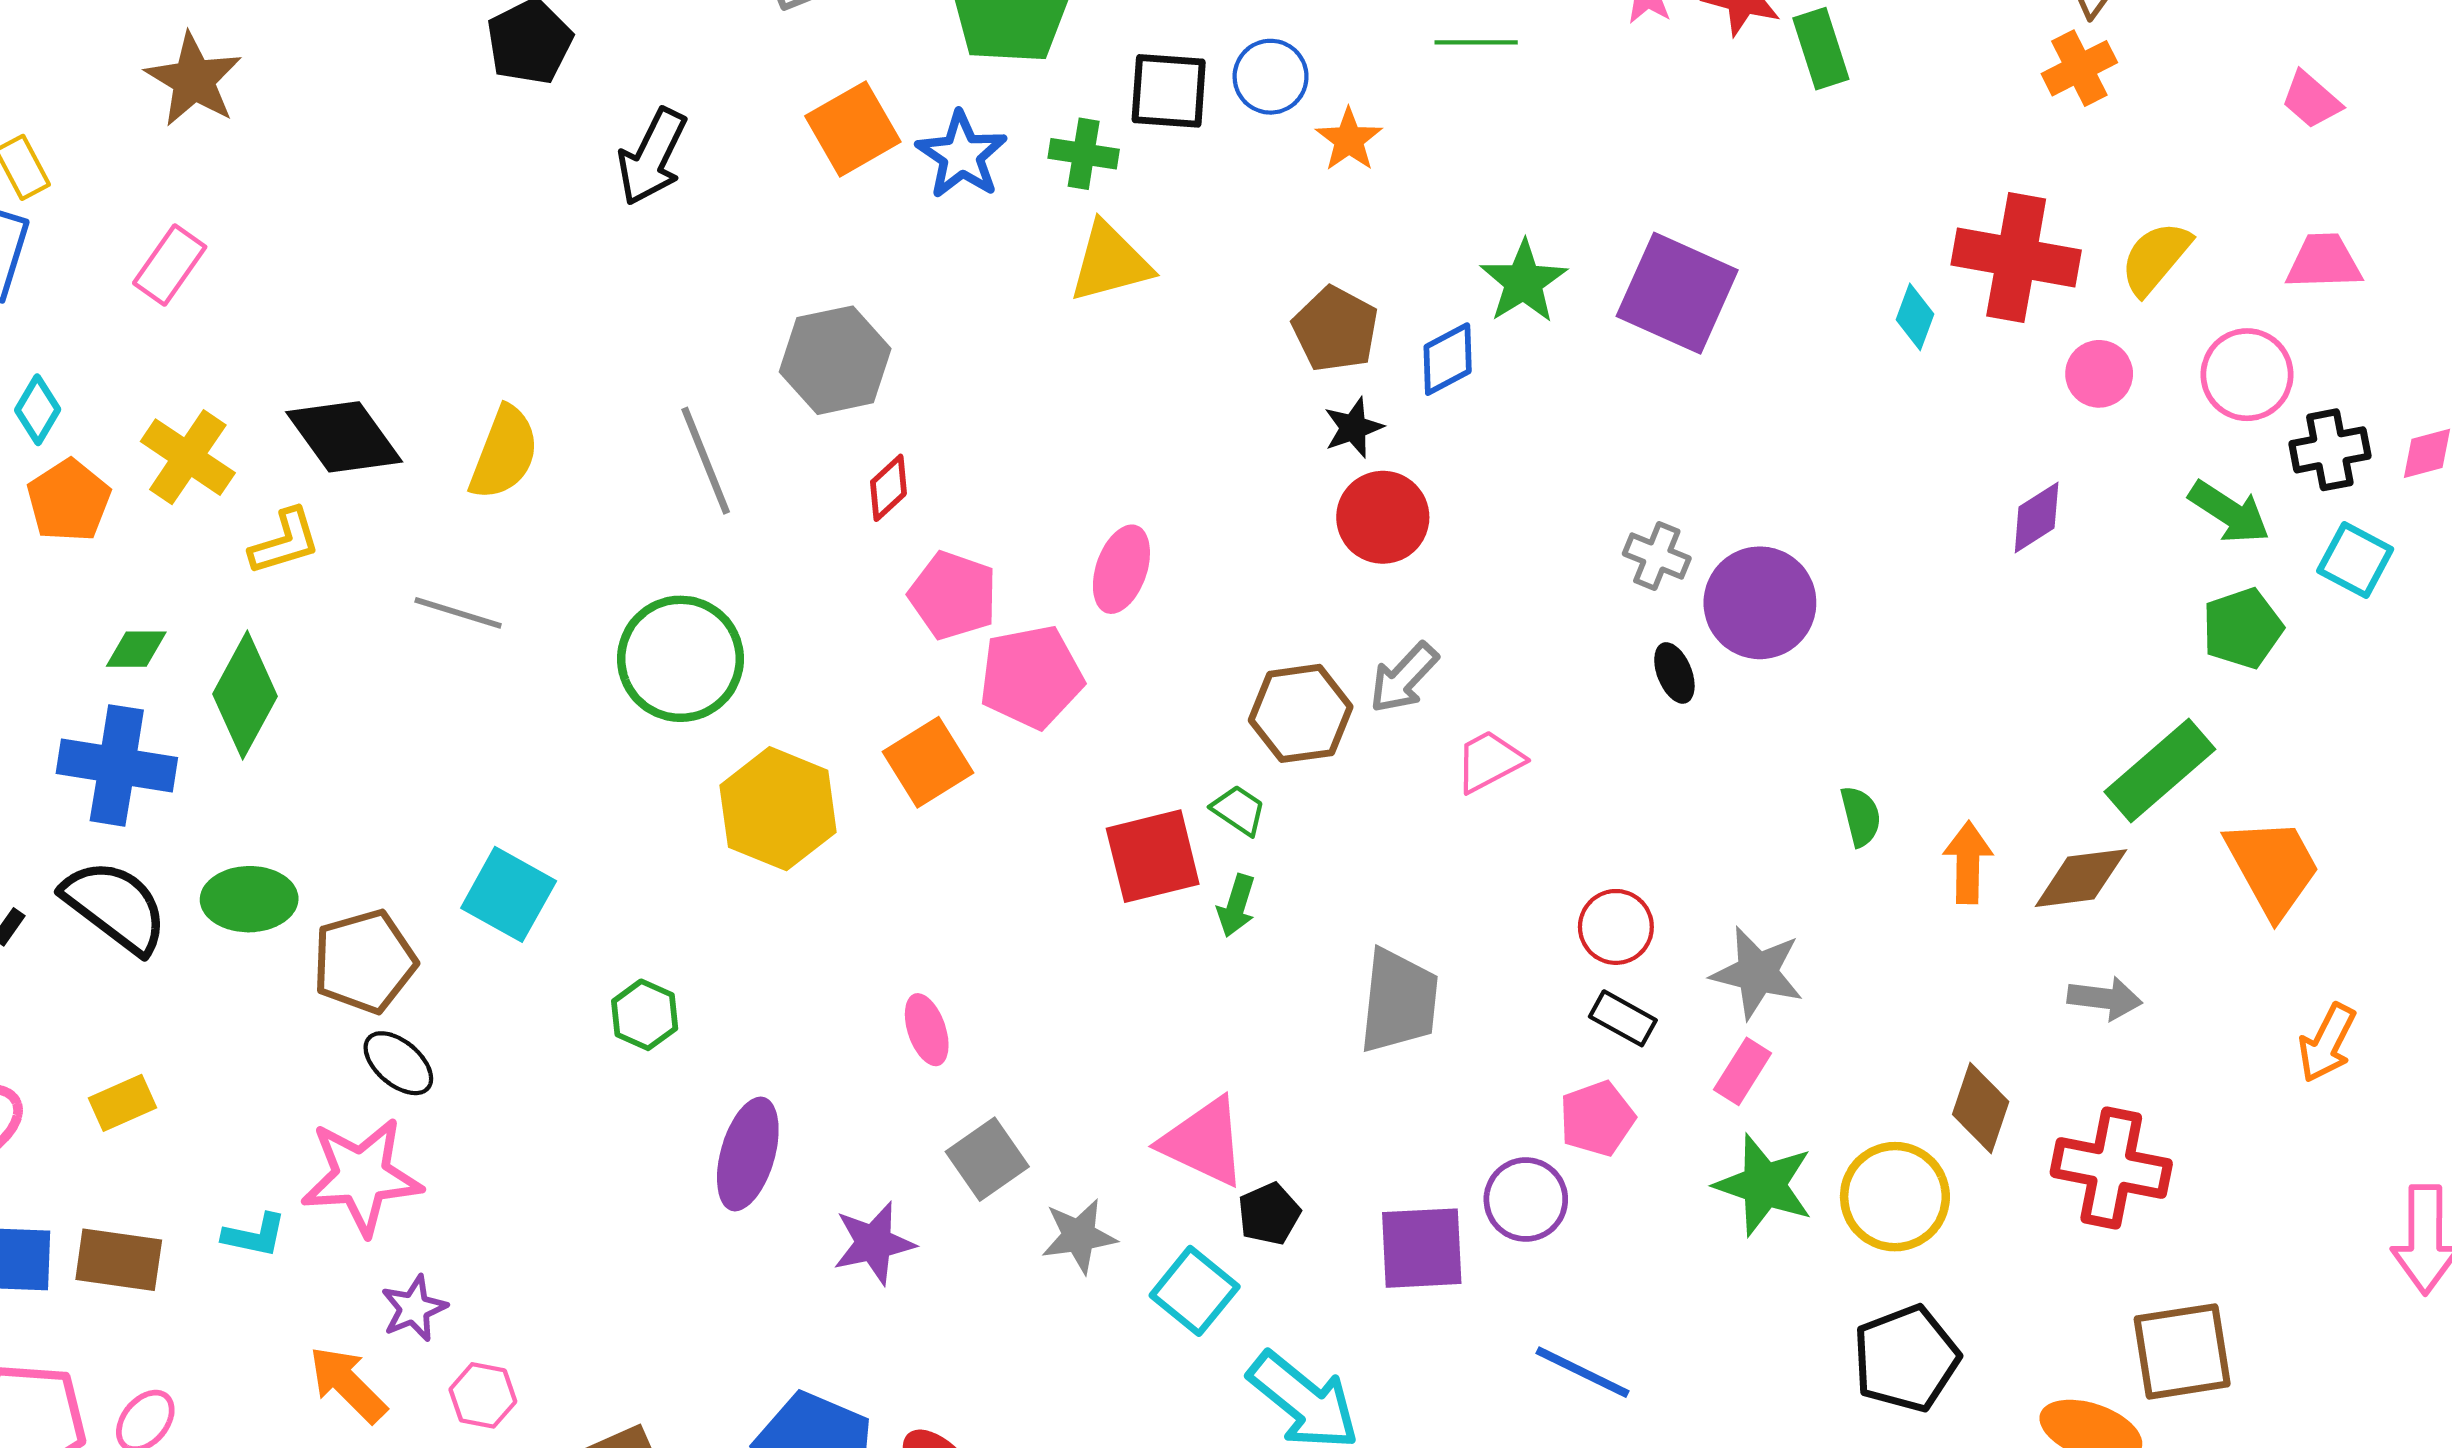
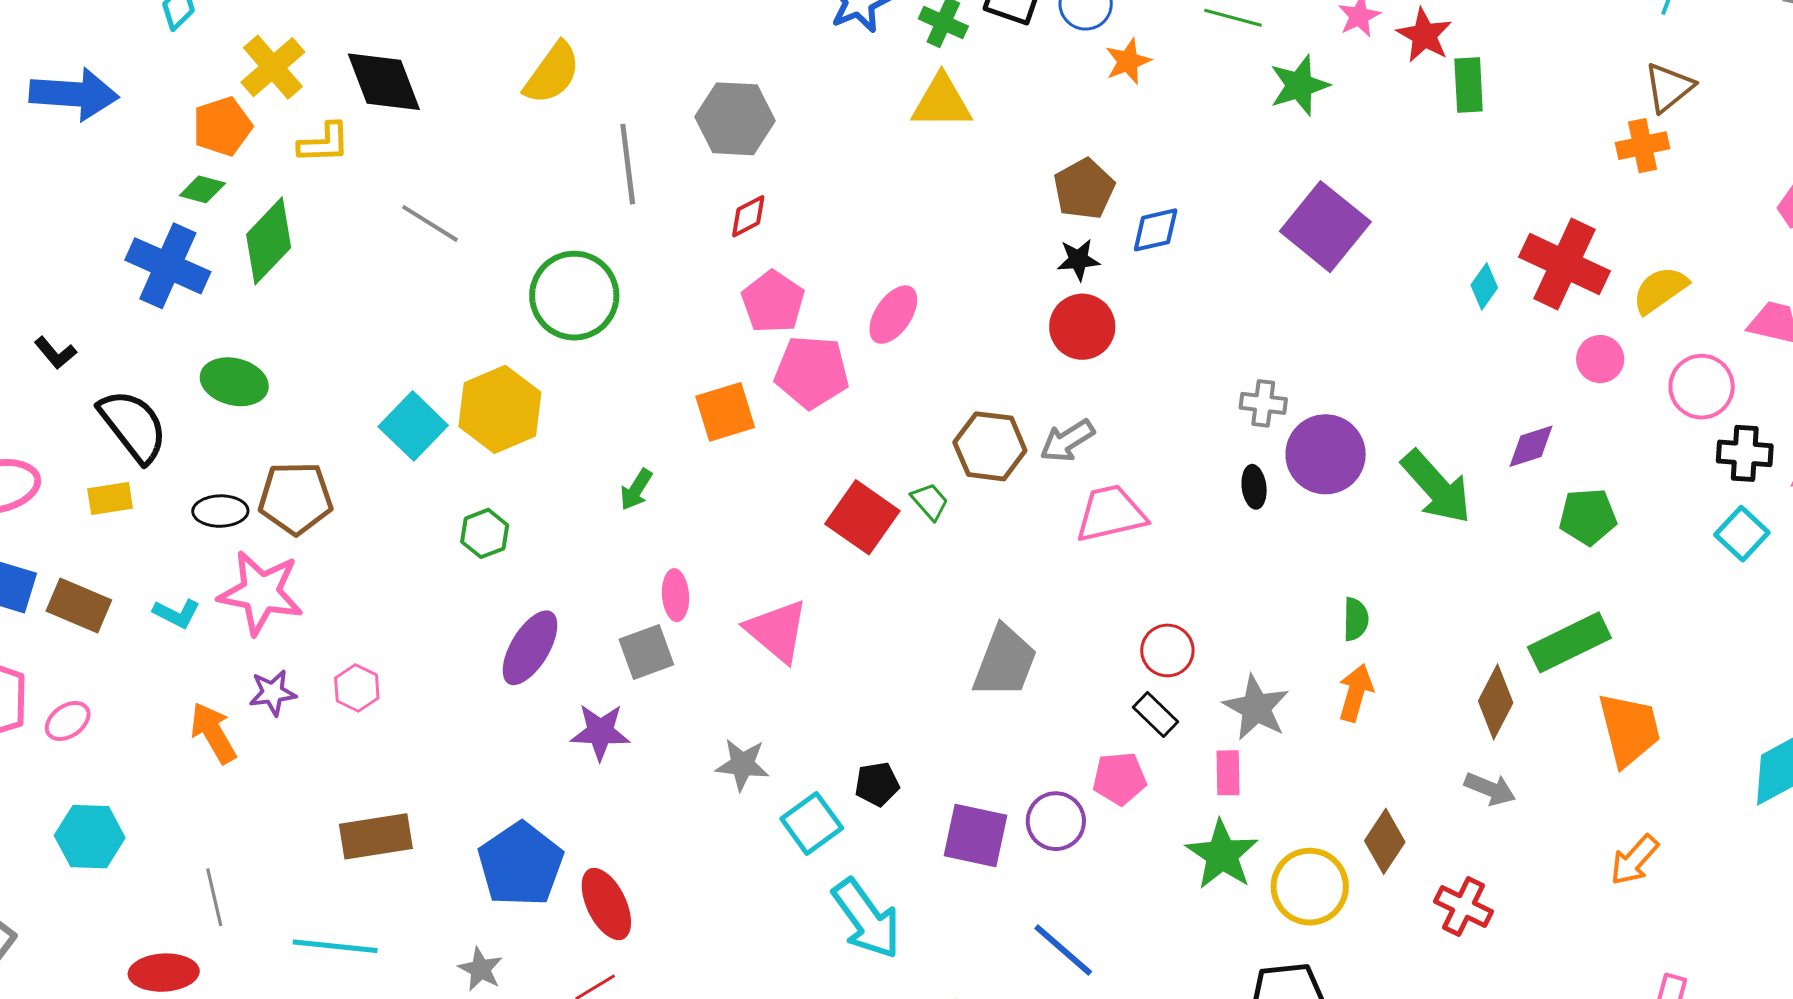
green star: (1524, 282) -> (1299, 85), moved
yellow semicircle: (504, 453) -> (552, 73), moved
orange pentagon: (69, 501) -> (222, 126), moved
green arrow: (2229, 512) -> (1436, 487), moved, size x1.4
gray cross: (1657, 556) -> (1263, 403), turned -30
green pentagon: (2242, 628) -> (1588, 517), moved
pink trapezoid: (1489, 761) -> (1111, 514), size x1.4
yellow hexagon: (778, 809) -> (500, 409), moved
red square: (1153, 856) -> (862, 517), turned 34
orange arrow: (1968, 862) -> (1356, 693), moved
brown diamond: (2081, 878) -> (1496, 702), turned -70
black semicircle: (115, 906) -> (133, 426), moved
green arrow: (1236, 906) -> (636, 490), moved
brown pentagon: (364, 961) -> (296, 498), moved
black ellipse: (398, 1063) -> (220, 511), moved, turned -56
pink rectangle: (1743, 1071) -> (1228, 773), turned -48
pink triangle: (1204, 1142) -> (777, 631), moved
gray square: (987, 1159) -> (646, 652), moved
red cross: (2111, 1168) -> (1463, 906), size x0.7
pink hexagon: (483, 1395) -> (357, 688), moved

